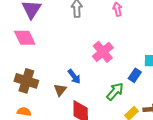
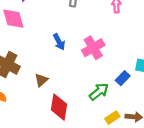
blue arrow: (74, 77) -> (59, 42), moved

